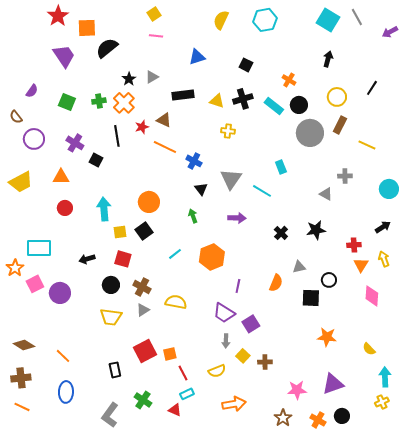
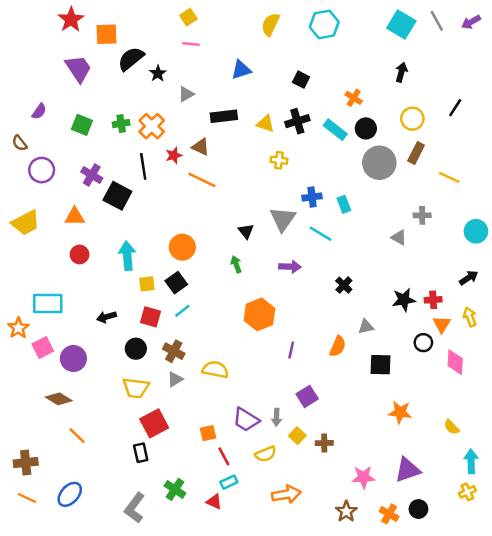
purple arrow: (390, 32) -> (471, 22), moved
black star: (129, 79) -> (158, 73), moved
black square: (96, 160) -> (117, 196), size x1.6
blue cross: (194, 161) -> (312, 197), moved, turned -35
black star: (316, 230) -> (404, 300), moved
cyan line: (175, 254) -> (182, 311), moved
black circle: (329, 280) -> (423, 343), moved
purple trapezoid: (224, 313) -> (246, 420), moved
brown diamond: (24, 345) -> (59, 399), moved
red square: (145, 351) -> (154, 423), moved
blue ellipse: (66, 392) -> (70, 494), moved, turned 40

